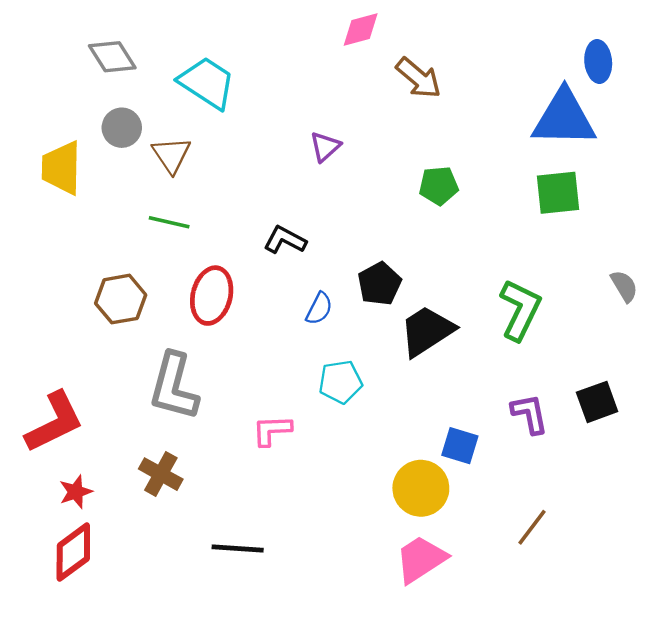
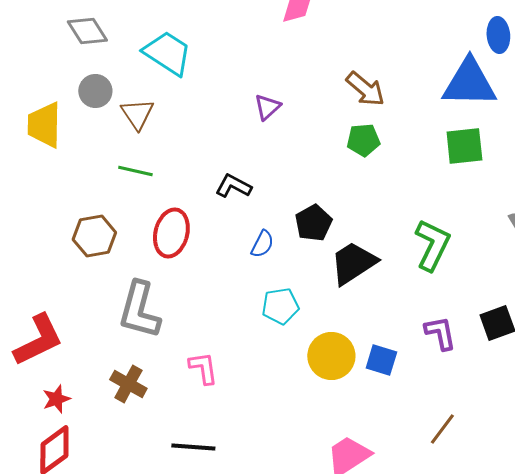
brown arrow: (419, 78) -> (365, 89), moved
pink L-shape: (272, 430) -> (203, 368), moved, turned 84
yellow circle: (421, 488) -> (331, 356), moved

